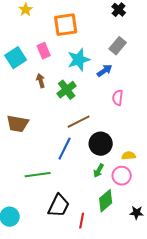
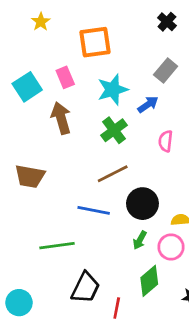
brown arrow: (41, 81) -> (61, 118), size x1.6
green cross: (67, 90) -> (114, 130), moved
blue line: (65, 149) -> (94, 210), turned 75

